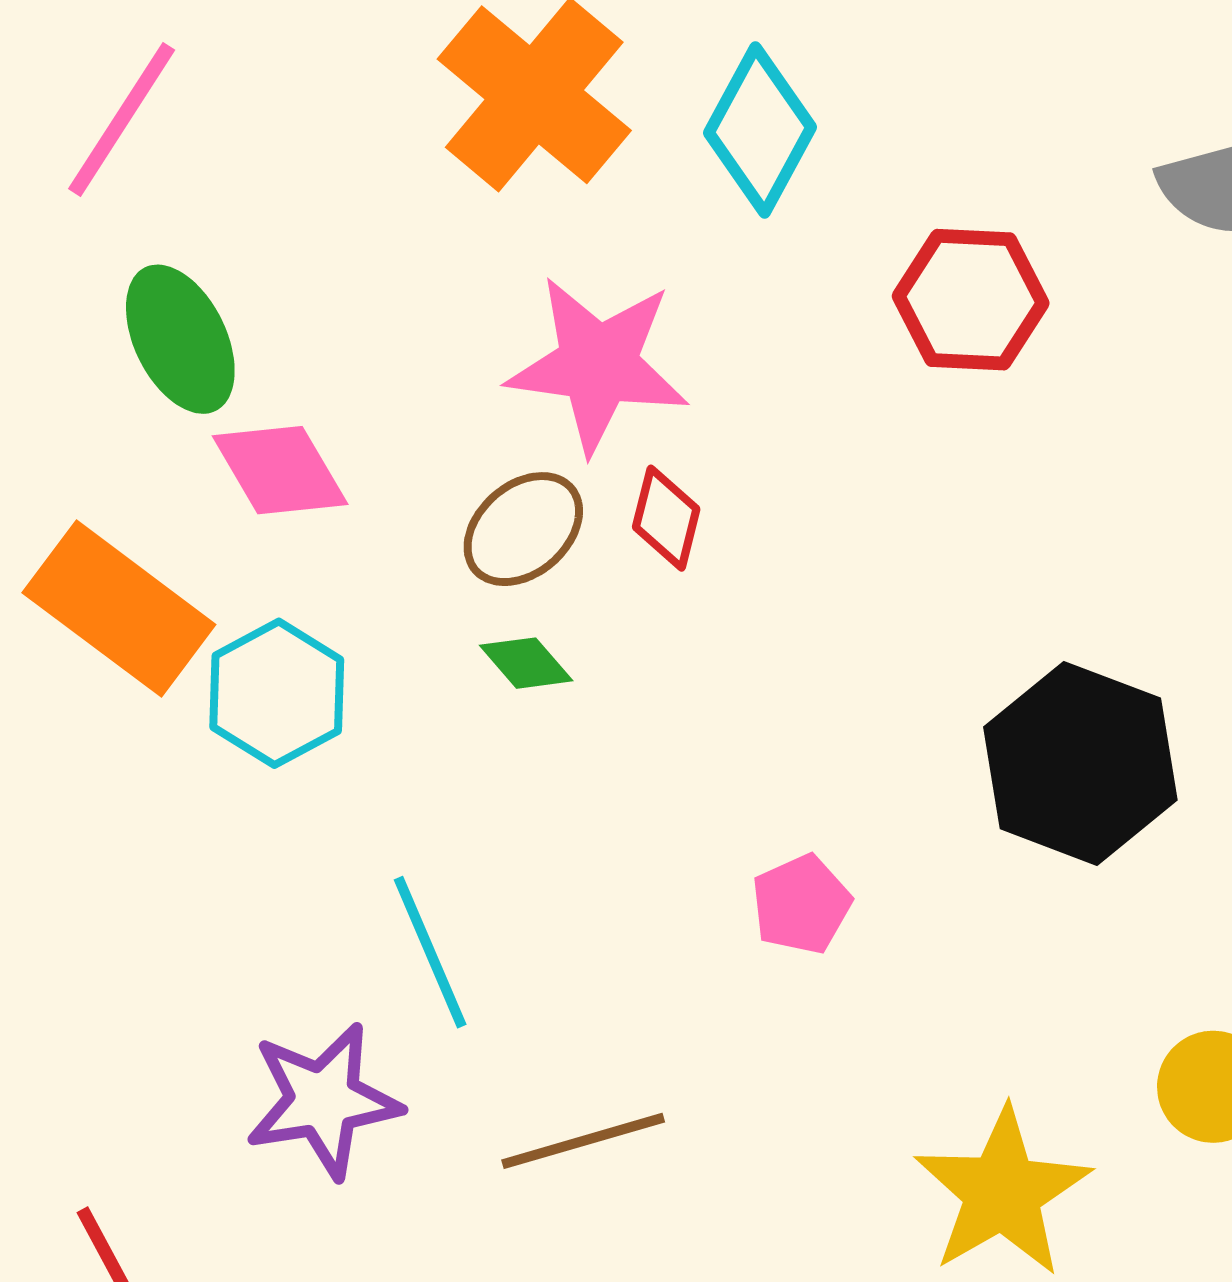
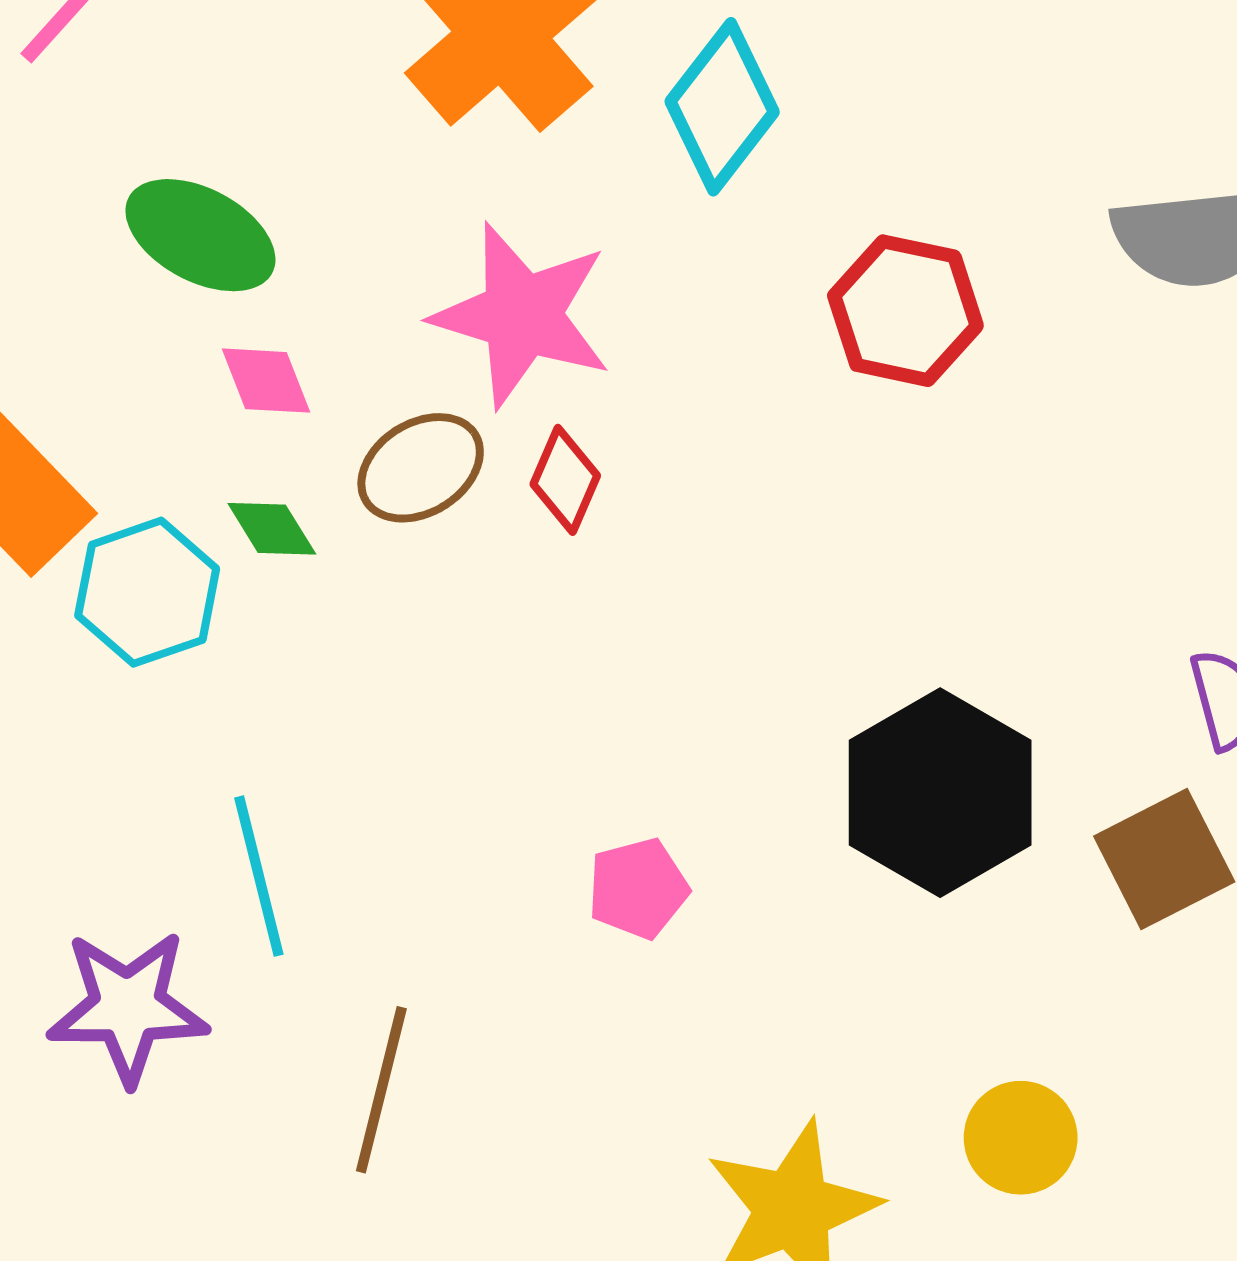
green ellipse: (180, 339) -> (200, 235), moved, turned -45
pink diamond: (280, 470) -> (266, 381), moved, size x0.7
green diamond: (526, 663) -> (272, 529), moved
brown line: (583, 1141) -> (381, 1090), turned -69

